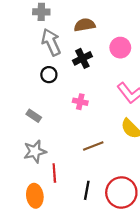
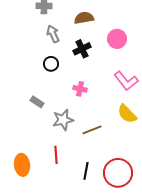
gray arrow: (51, 42) -> (53, 34), size x0.7
gray star: (35, 151) -> (63, 120), moved
orange ellipse: (35, 196) -> (22, 165), moved

